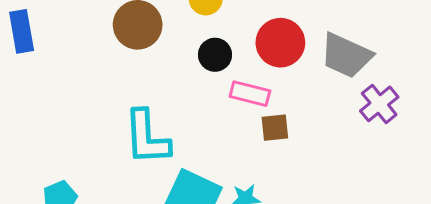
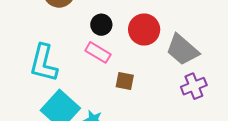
pink rectangle: (250, 94) -> (98, 52), moved

